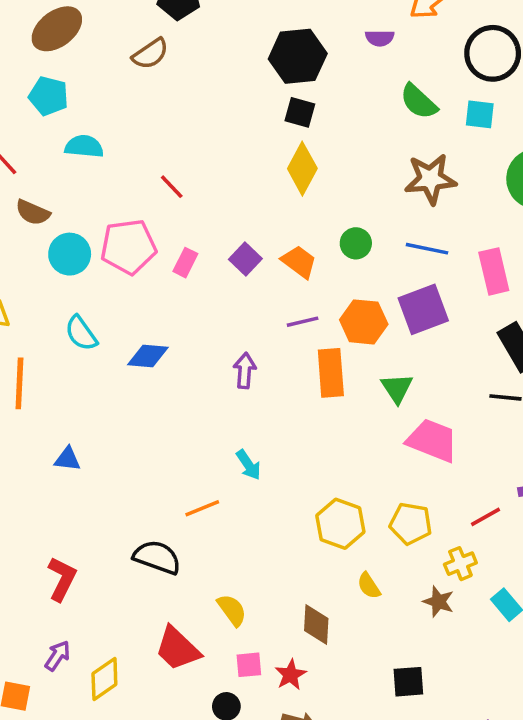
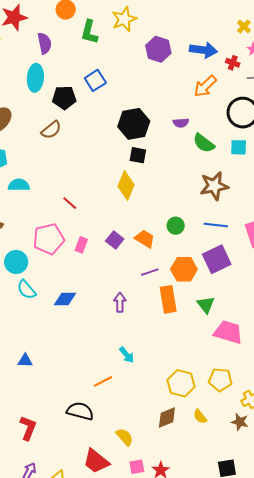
purple semicircle: (380, 38) -> (181, 123), moved
yellow diamond: (302, 169) -> (126, 186), moved
cyan circle: (70, 254) -> (16, 262), moved
brown diamond: (316, 625) -> (167, 417), moved, turned 70

